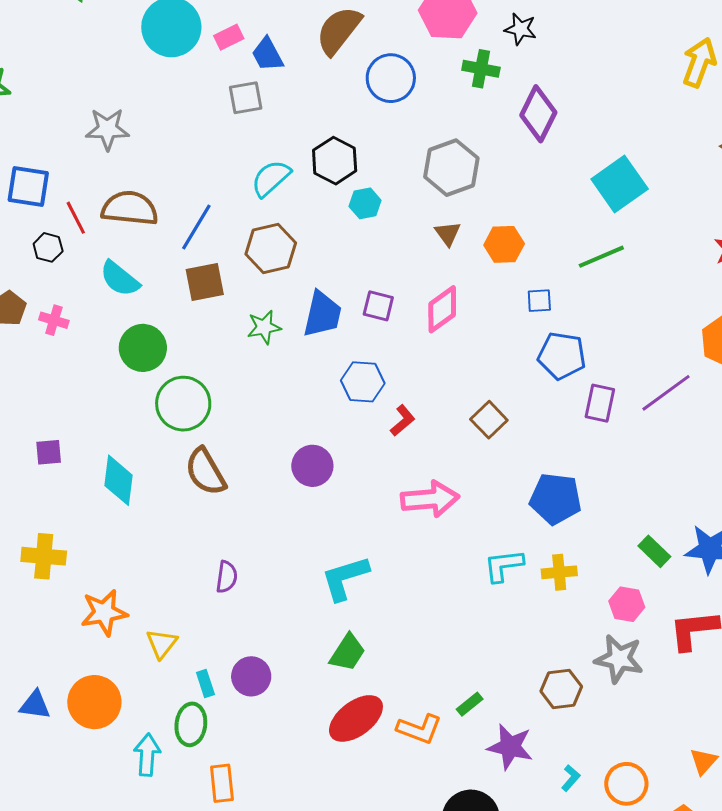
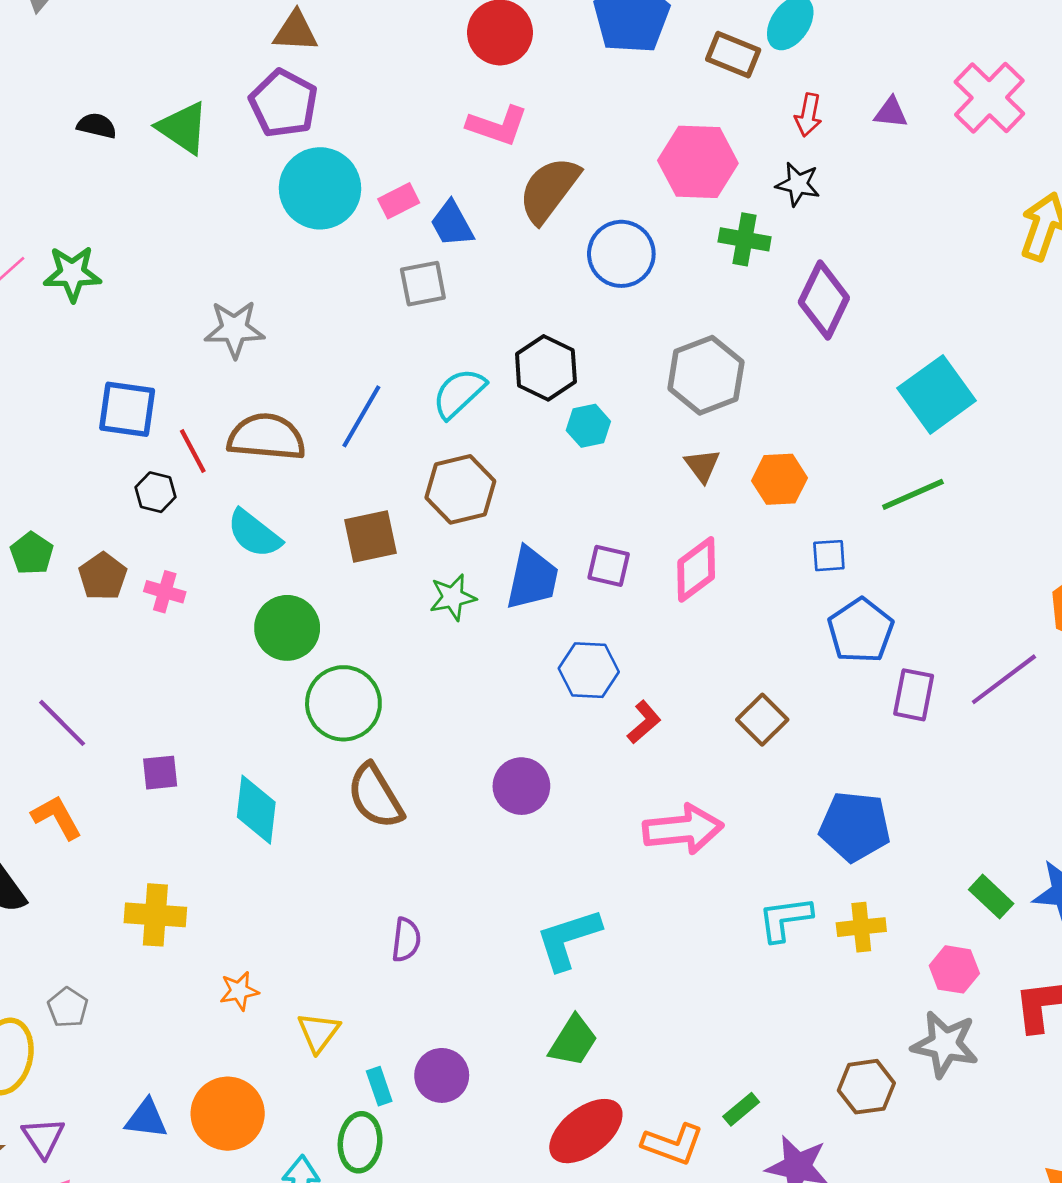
blue line: (196, 227) -> (361, 416), moved
blue pentagon: (562, 356) -> (861, 631), turned 30
orange star: (104, 613) -> (239, 991), size x0.6

